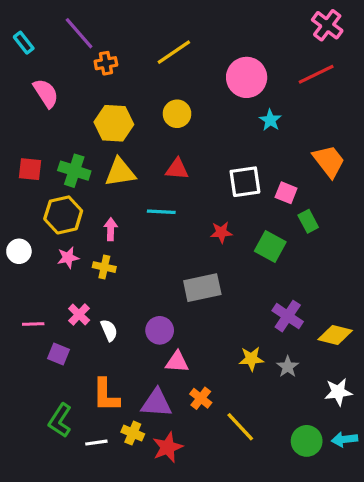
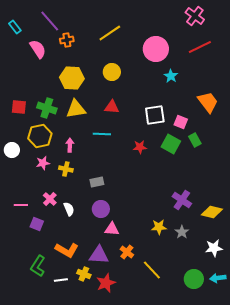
pink cross: (327, 25) -> (195, 16), moved
pink semicircle: (46, 93) -> (38, 49), moved
green square: (270, 247) -> (171, 144), moved
white circle: (19, 251) -> (12, 150), moved
gray rectangle: (202, 288) -> (97, 182), moved, size x0.6
orange L-shape: (106, 395) -> (67, 250), turned -60

